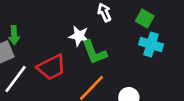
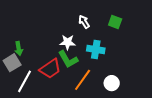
cyan cross: (151, 44) -> (96, 50), moved
green L-shape: (94, 52) -> (68, 59), moved

